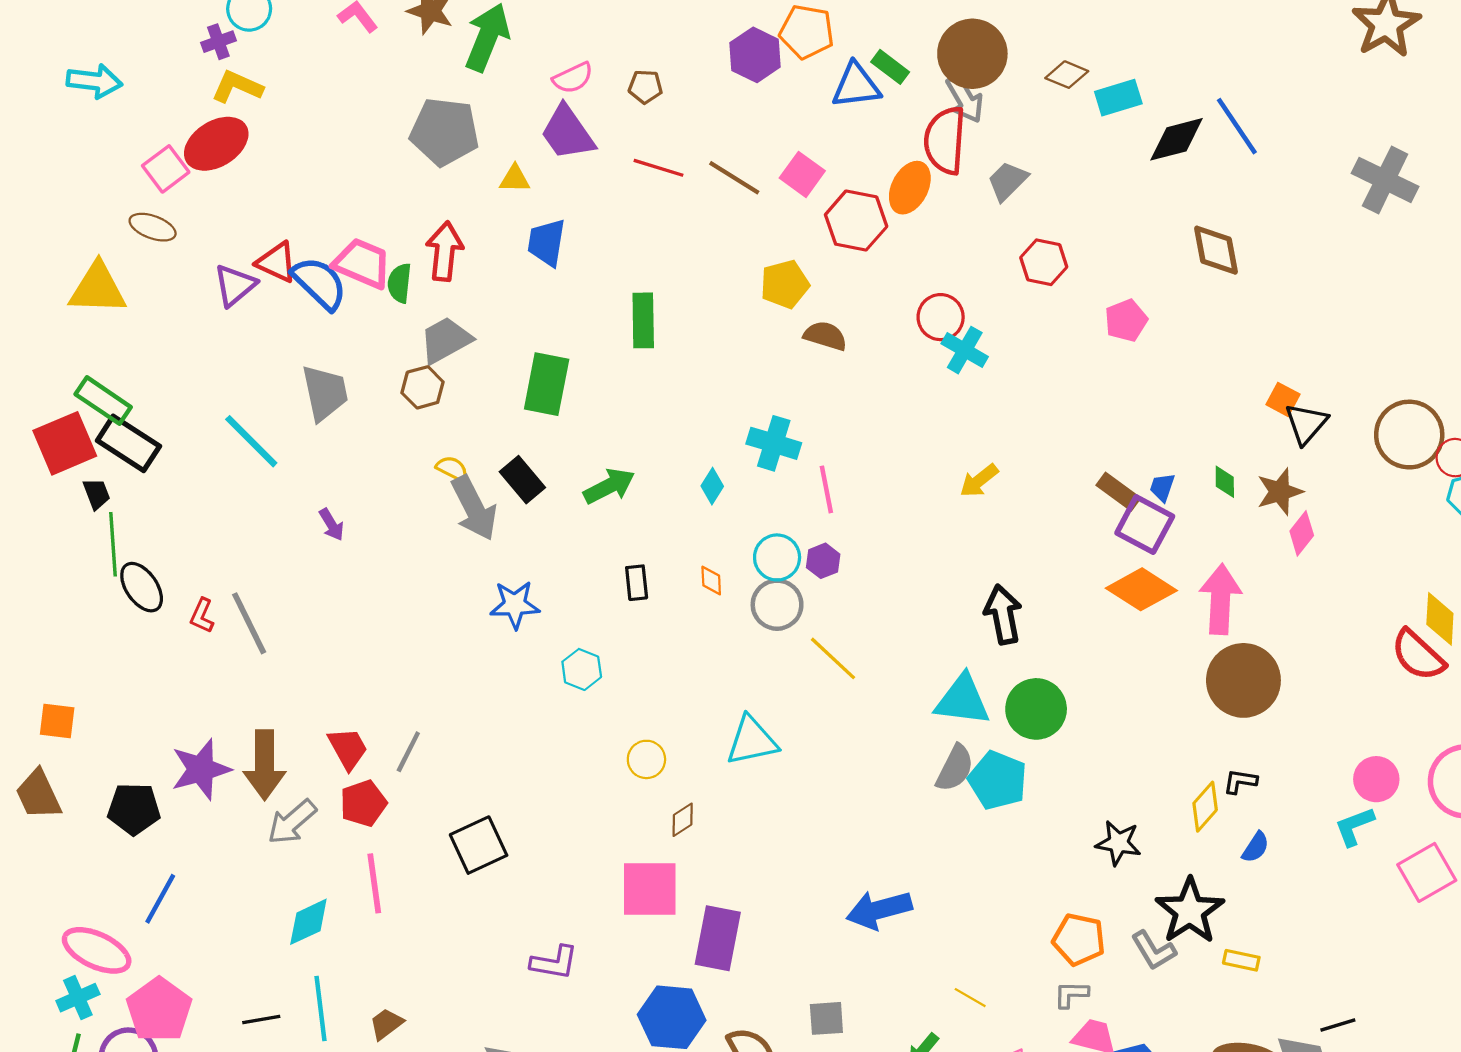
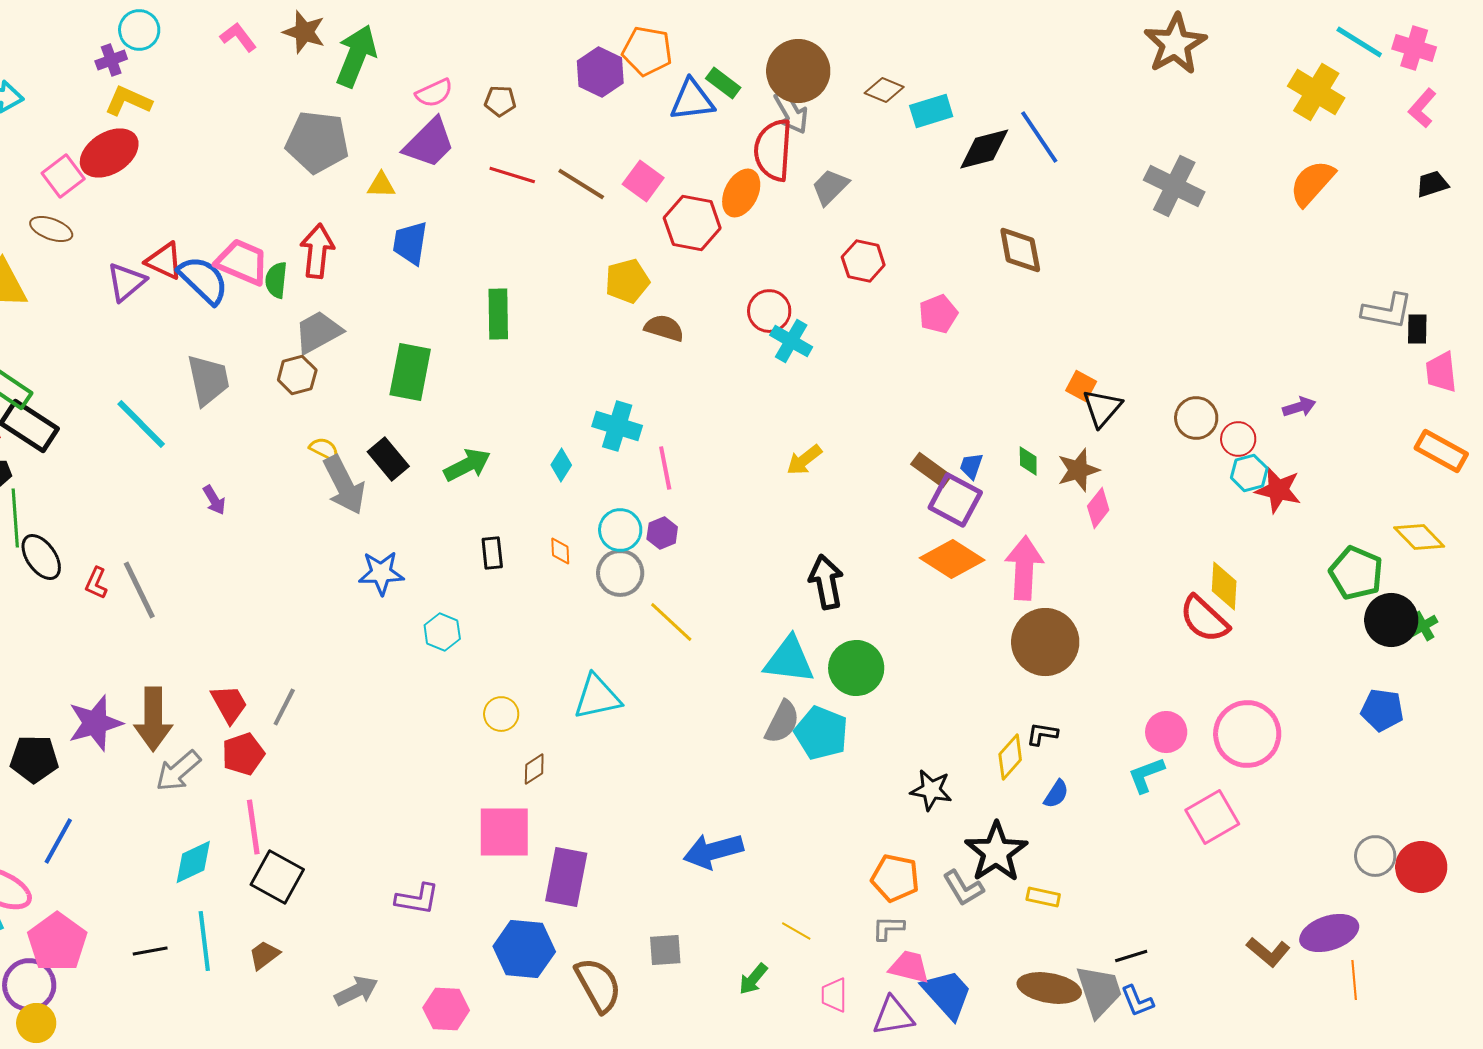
purple trapezoid: (567, 133) -> (429, 143), turned -100
brown circle: (1409, 435) -> (1196, 418), size x0.7
black square: (479, 845) -> (277, 877), moved, turned -36

